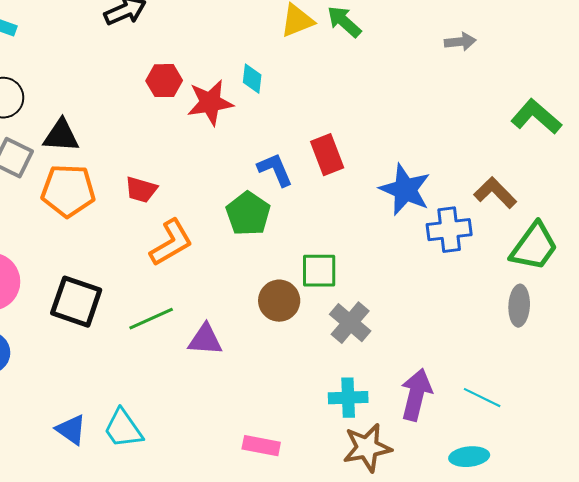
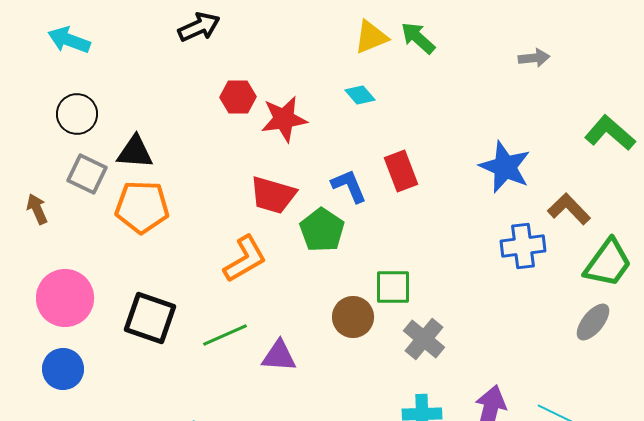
cyan diamond: (252, 79) -> (360, 95), moved, turned -48
red trapezoid: (141, 190) -> (273, 195), moved, size x1.4
blue star: (405, 190) -> (505, 167), moved
gray ellipse: (519, 306) -> (593, 322), turned 36

